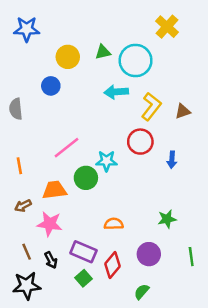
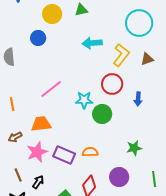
cyan circle: (136, 61) -> (139, 23), moved
green circle: (86, 178) -> (102, 114), moved
pink star: (50, 224) -> (37, 152), turned -30
purple rectangle: (83, 252) -> (64, 155), moved
black arrow: (51, 260) -> (38, 182), turned -120

